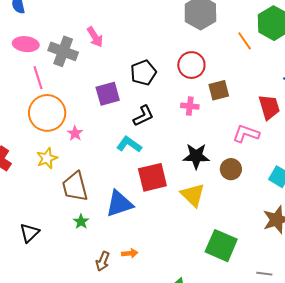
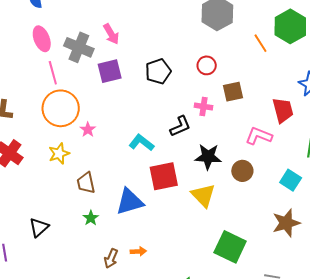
pink ellipse: (26, 44) -> (42, 39), turned 60
red circle: (191, 65) -> (207, 65), size x0.7
purple square: (108, 94) -> (110, 71), moved
black L-shape: (143, 116) -> (180, 126), moved
brown trapezoid: (75, 187) -> (86, 183), size x0.7

